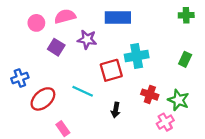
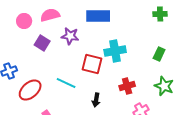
red square: (111, 70) -> (92, 64), turned 30
red cross: (150, 95) -> (127, 86), turned -35
green star: (178, 100) -> (164, 86), moved

